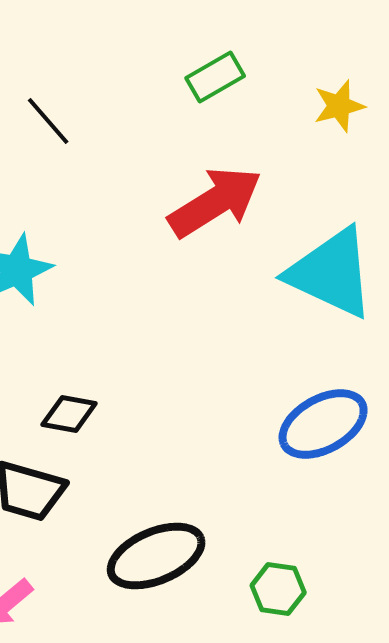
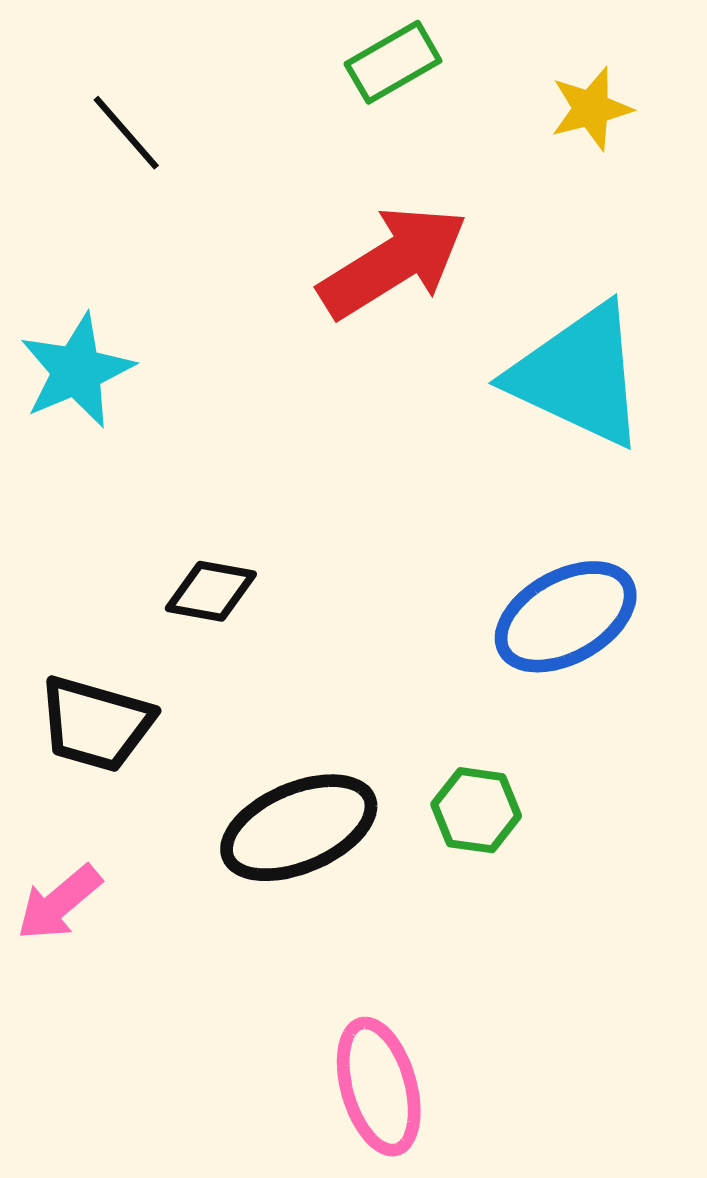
black diamond: (69, 414) -> (211, 591), moved
green hexagon: (278, 589) -> (476, 810), moved

